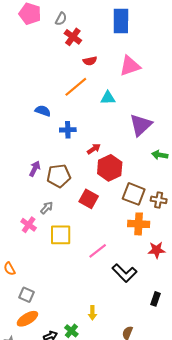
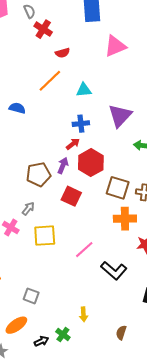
gray semicircle: (61, 19) -> (29, 11), turned -48
pink triangle: (130, 66) -> (115, 46), moved
blue cross: (68, 130) -> (81, 124), moved
purple arrow: (35, 169) -> (63, 165), moved
gray square: (26, 295) -> (31, 296), moved

